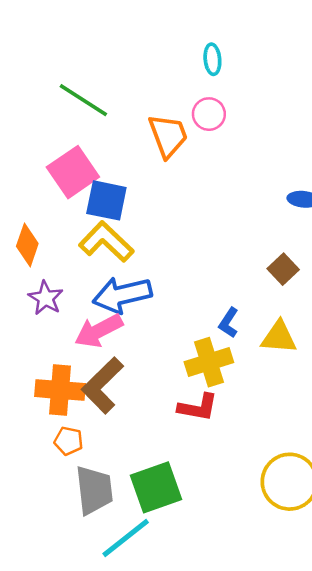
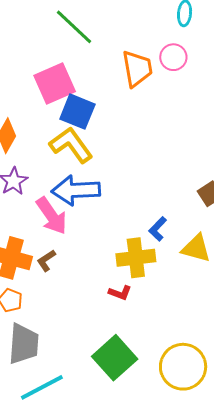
pink arrow: (99, 331) -> (51, 216), turned -108
brown L-shape: (102, 385) -> (46, 260), size x0.5
red L-shape: (198, 407) -> (120, 293), size x0.7
green square: (156, 487) -> (115, 358), moved, turned -33

